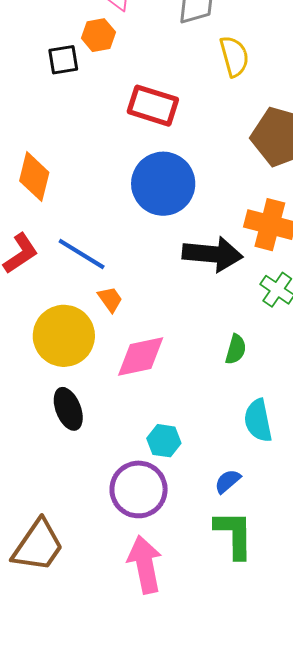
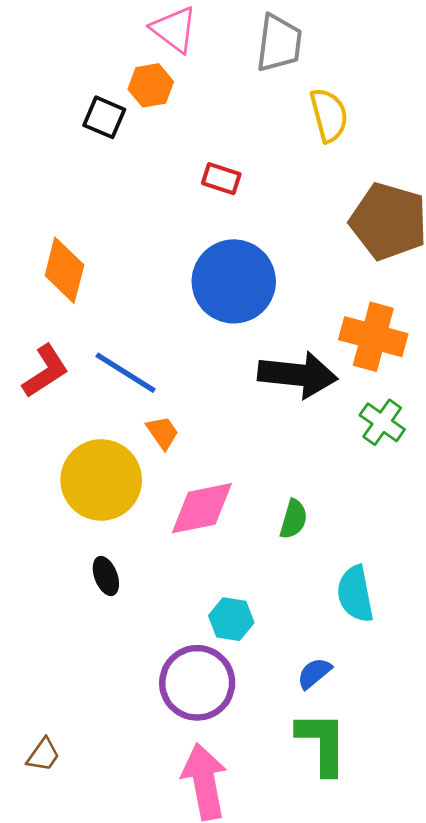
black square: (63, 60) -> (104, 117), turned 32
red rectangle: (153, 106) -> (221, 179), size x0.6
green semicircle: (236, 349) -> (294, 519), moved
black ellipse: (68, 409) -> (106, 576), size x0.7
brown trapezoid: (38, 546) -> (43, 755), moved, size x0.5

